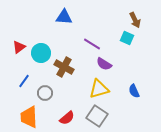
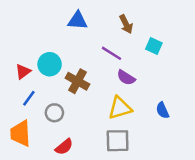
brown arrow: (135, 20) -> (126, 24), moved
red triangle: (19, 47) -> (23, 72), moved
gray square: (97, 116) -> (118, 141), turned -35
orange trapezoid: (29, 117) -> (20, 133), moved
red semicircle: (67, 118) -> (64, 147), moved

